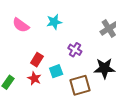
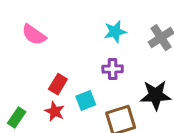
cyan star: (54, 22) -> (115, 32), moved
purple cross: (75, 50) -> (113, 69), turned -32

